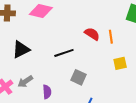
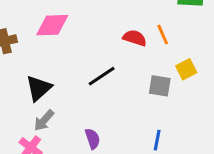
gray square: (78, 77) -> (160, 86), moved
gray arrow: (25, 82) -> (44, 120), moved

